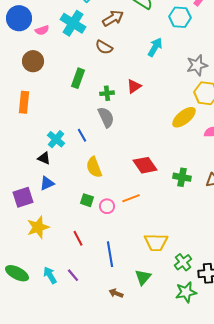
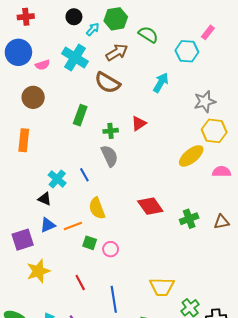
brown semicircle: (104, 47) -> (107, 83), size x1.4
green cross: (182, 177) -> (189, 219), turned -30
orange line: (131, 198) -> (73, 226), moved

